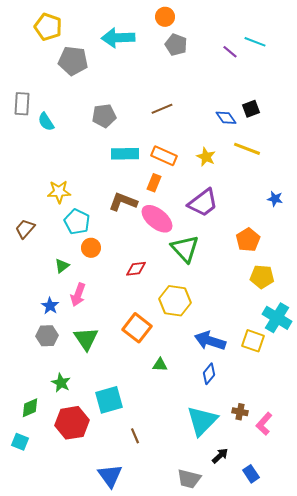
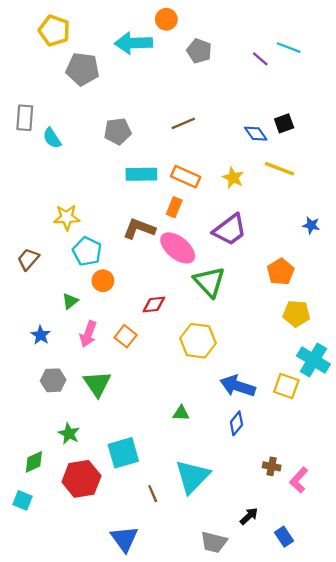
orange circle: (165, 17) -> (166, 19), moved
blue star: (50, 306) -> (41, 335), moved
orange square: (137, 328) -> (126, 336), moved, size x0.7
cyan triangle: (202, 421) -> (192, 477), moved

